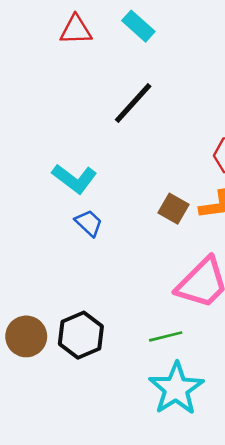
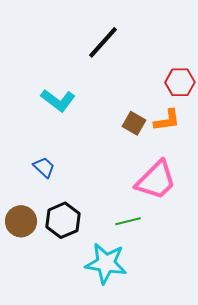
blue trapezoid: (89, 223) -> (44, 167), moved
cyan star: (176, 389) -> (106, 263), moved, turned -30

